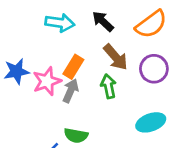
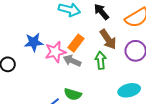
gray arrow: (71, 91) -> (72, 61), turned -96

